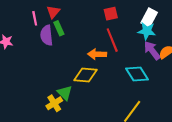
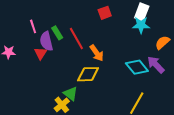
red triangle: (53, 12) -> (41, 53), moved
red line: (112, 40) -> (76, 38), moved
purple arrow: (152, 50) -> (156, 65), moved
orange arrow: (97, 54) -> (97, 53), turned -120

